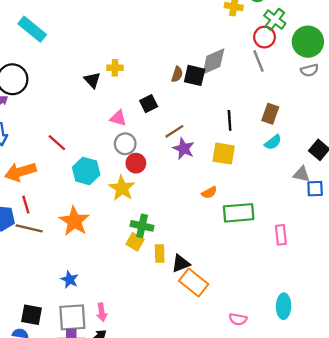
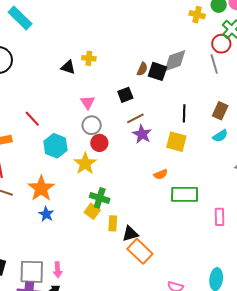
black triangle: (92, 80) -> (68, 67), turned -35
black square: (149, 104) -> (125, 95), moved
pink triangle: (118, 118) -> (88, 102), turned 35
blue star: (70, 280) -> (46, 214), moved

